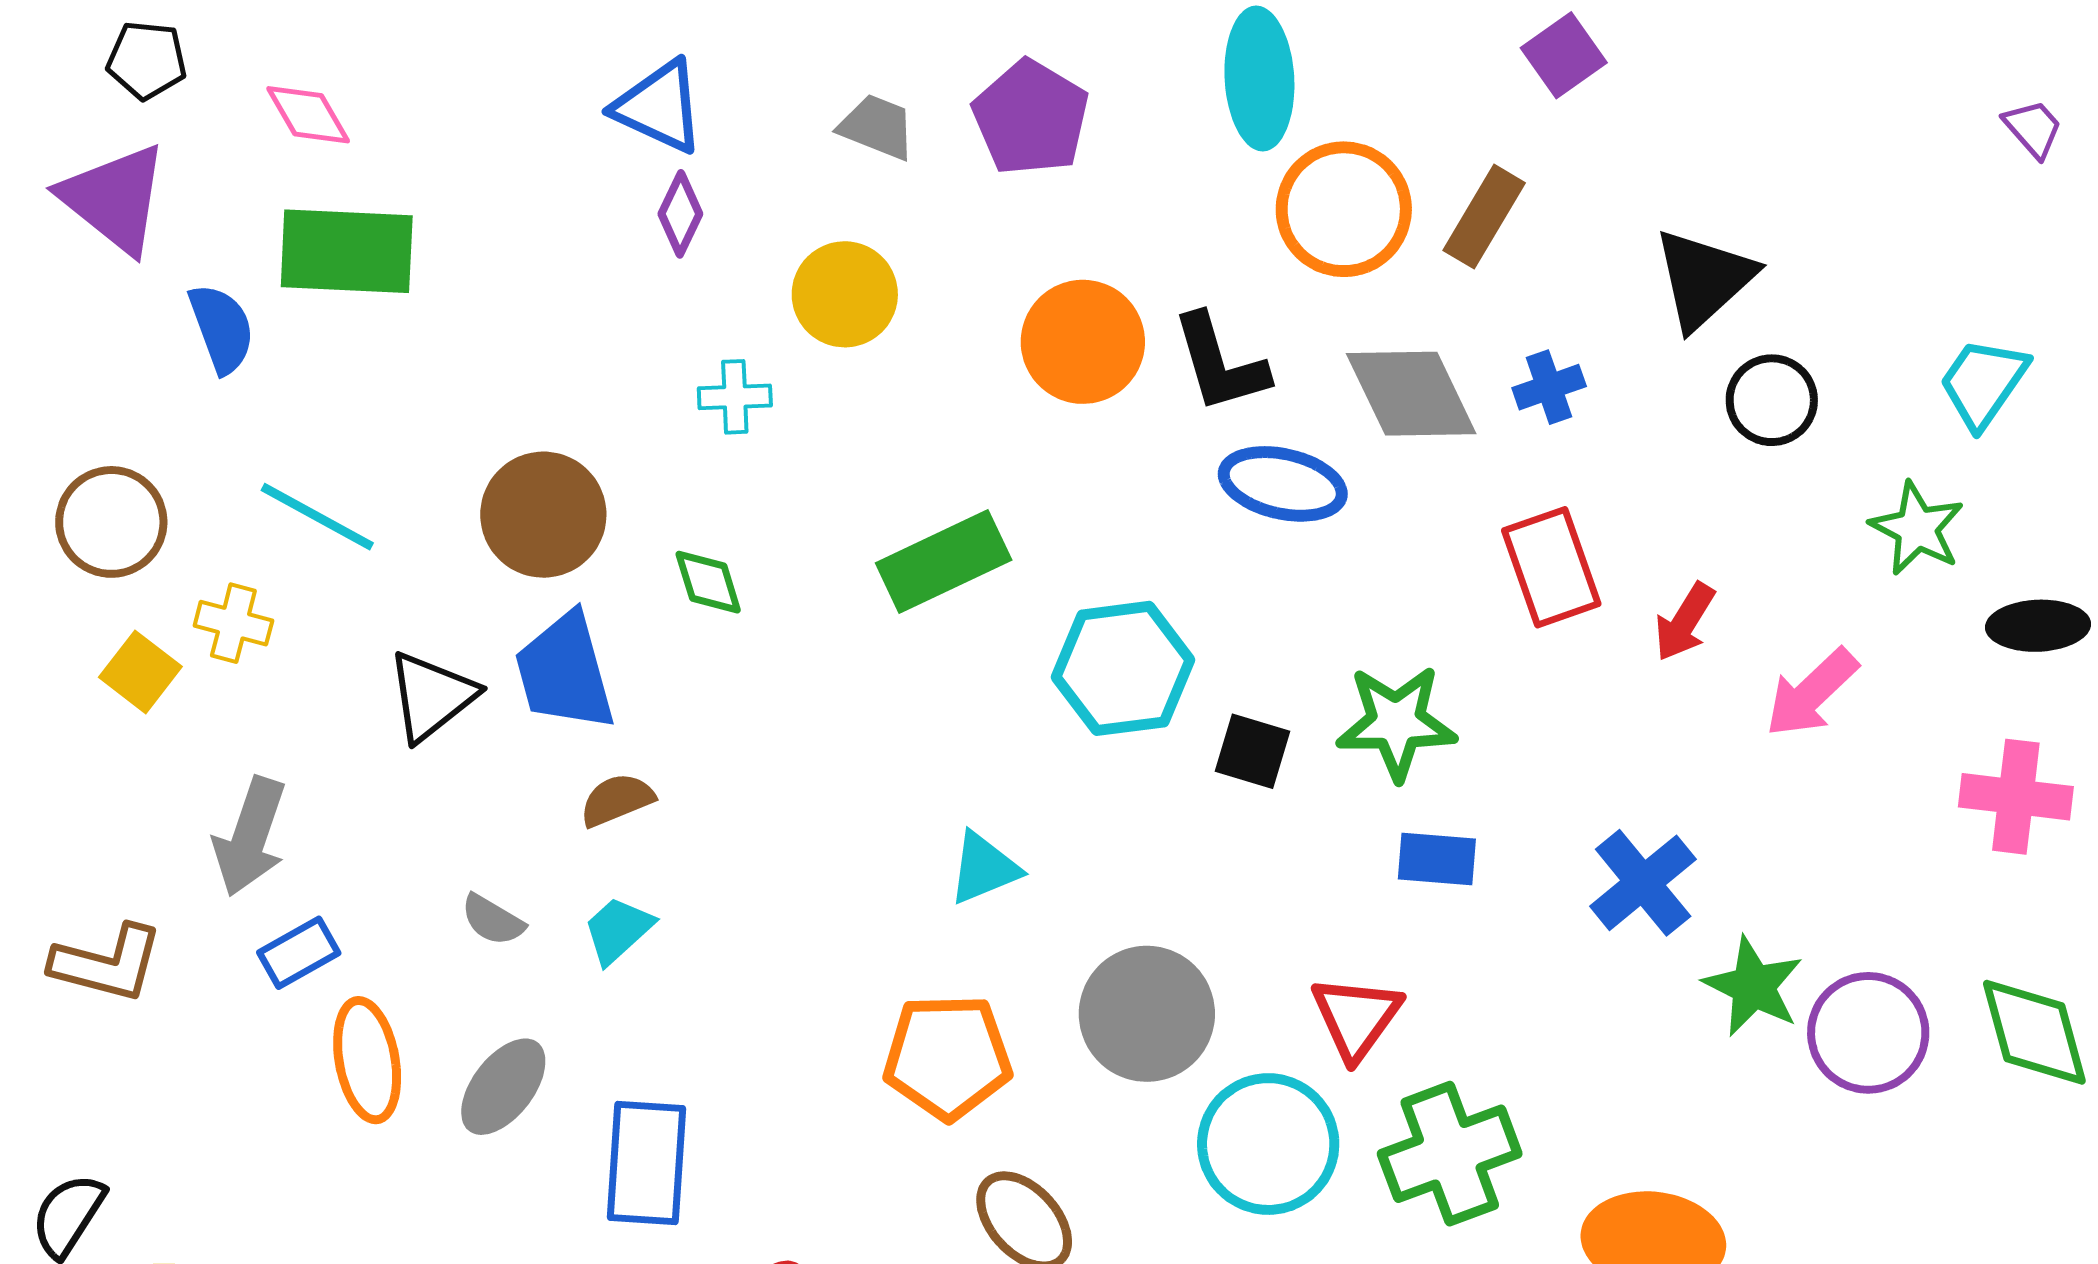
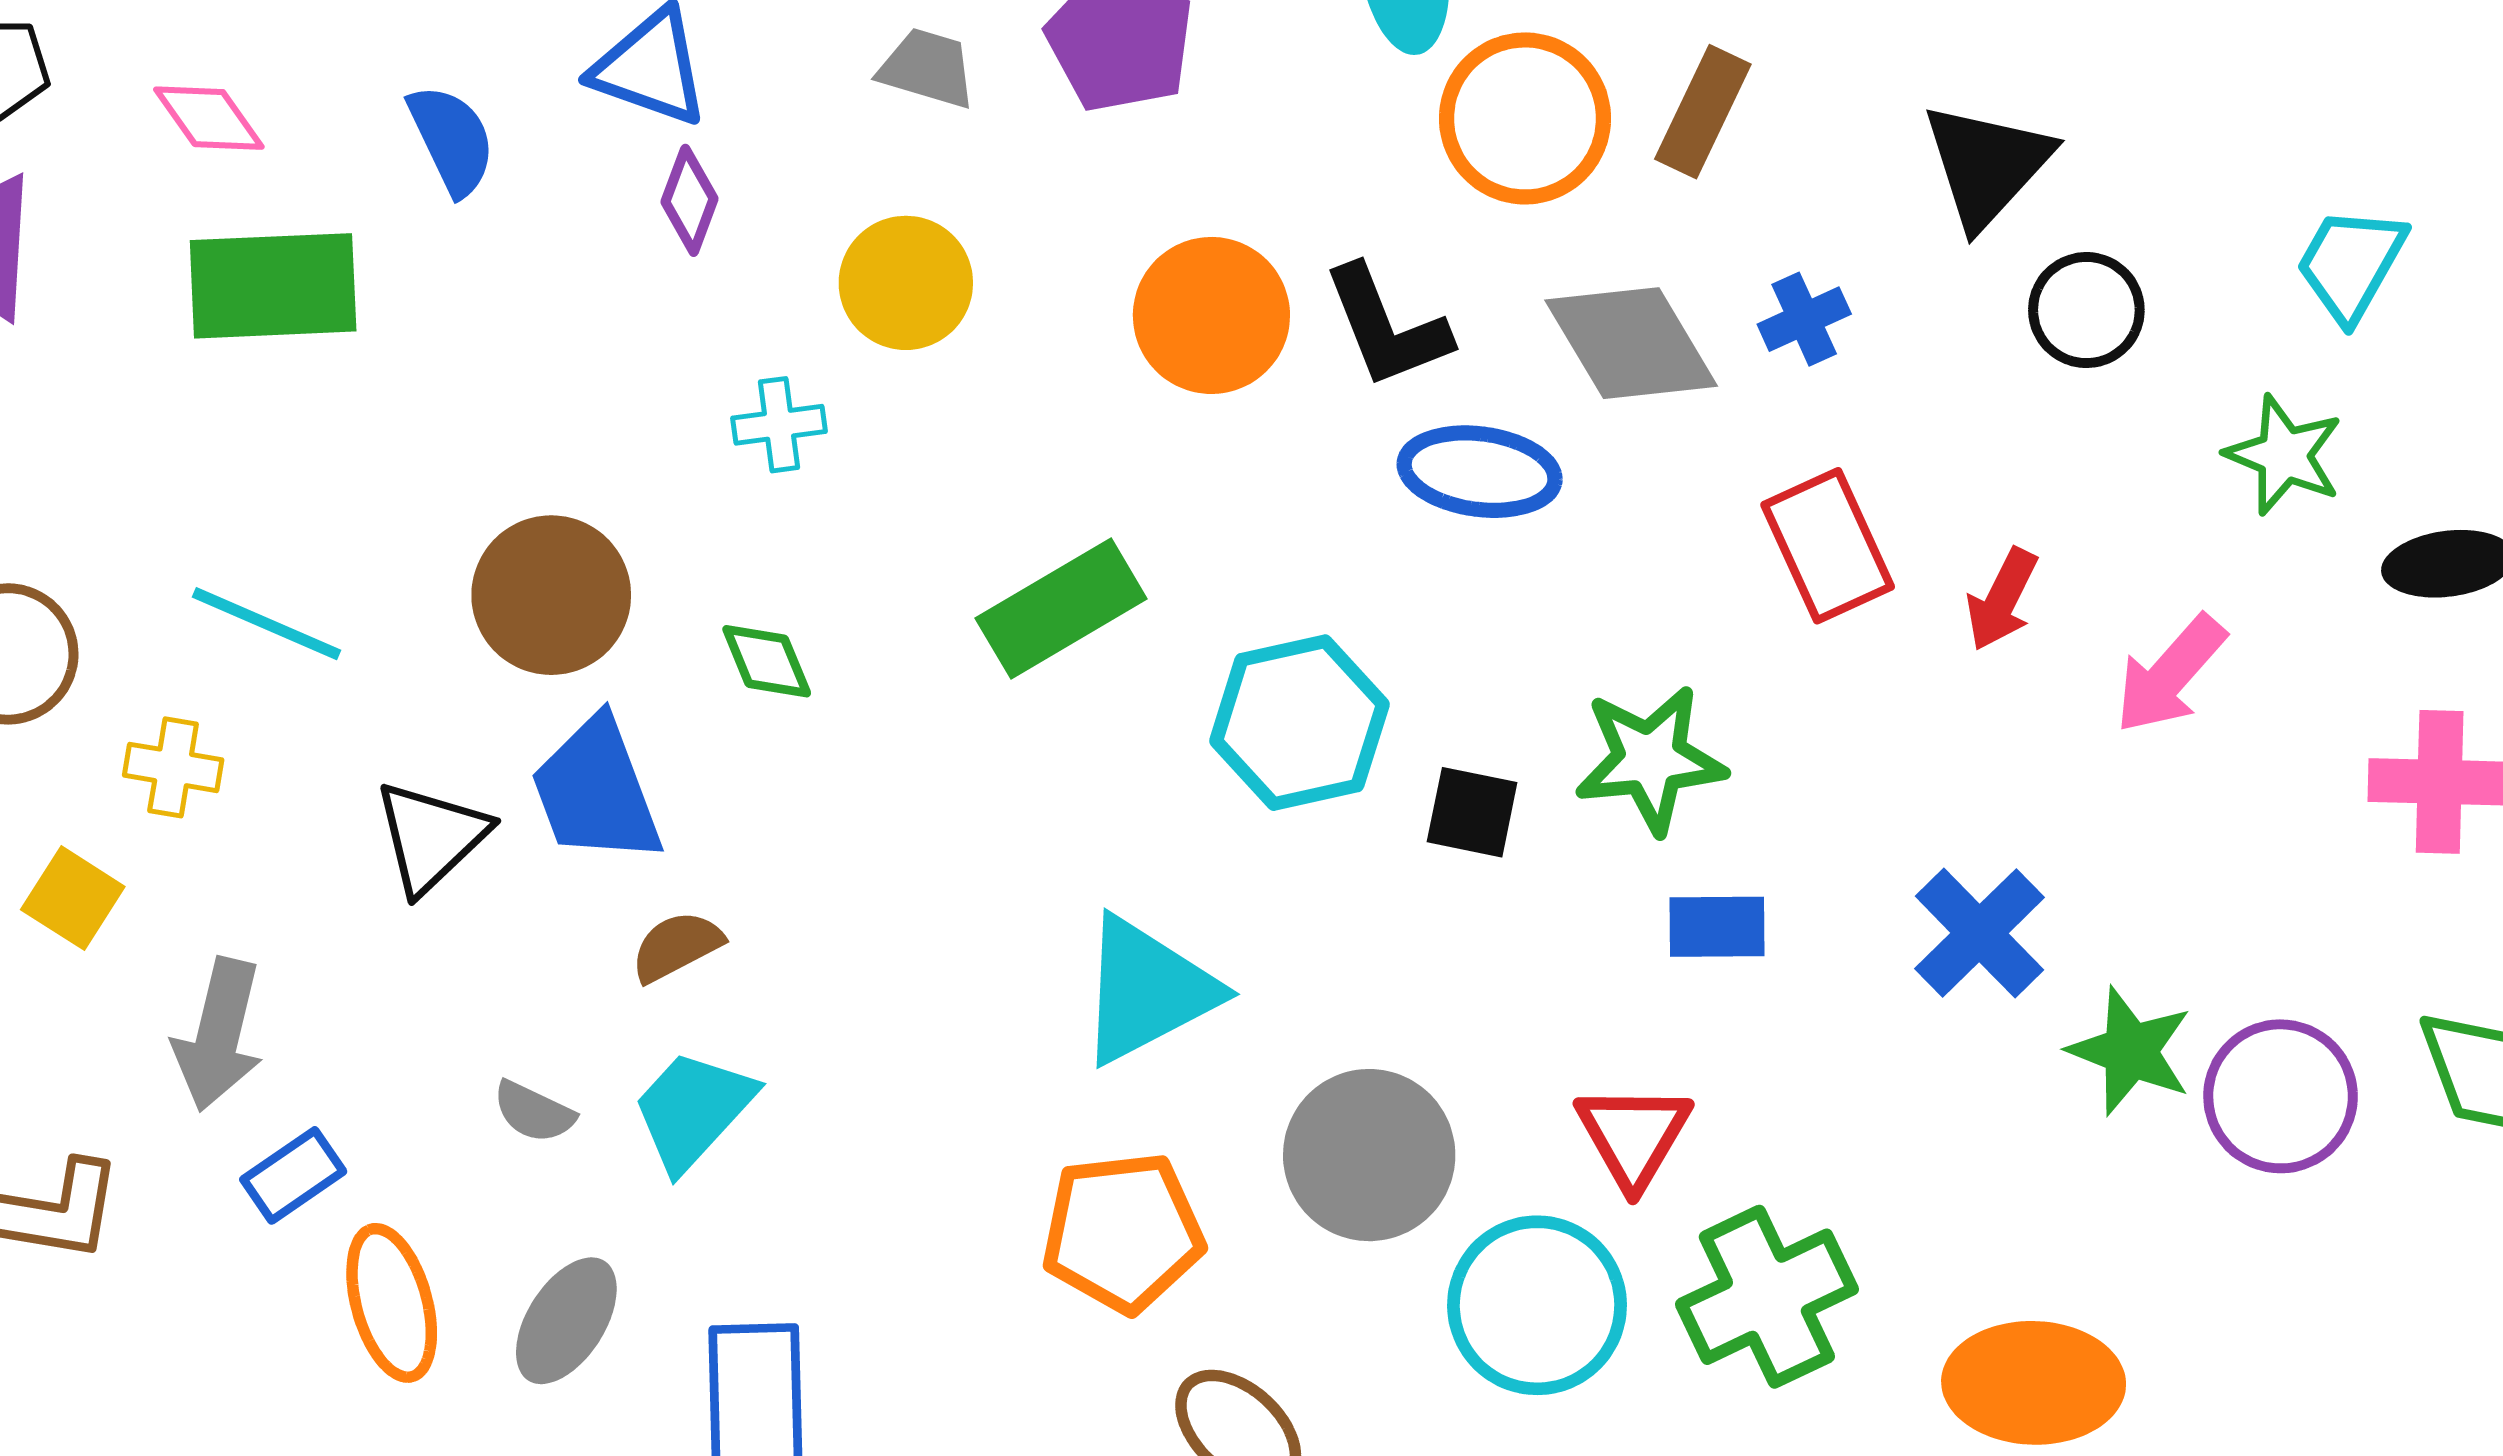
blue semicircle: (222, 328) -> (452, 140), moved
yellow square: (140, 672) -> (73, 898), moved
cyan triangle: (984, 868) -> (1147, 990), size x1.6
cyan trapezoid: (618, 930) -> (693, 1110), size x1.4

